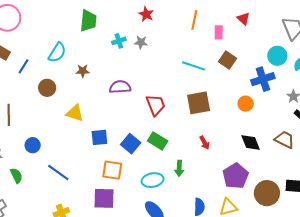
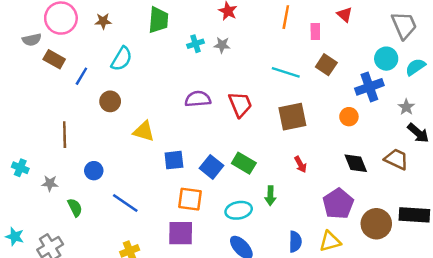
brown star: (83, 71) -> (103, 21), moved
red trapezoid: (156, 105) -> (240, 104), moved

